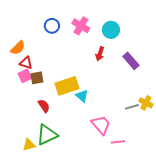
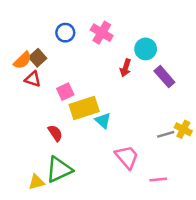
cyan circle: (111, 30) -> (146, 49), moved
pink square: (25, 76) -> (65, 92), moved
brown square: (37, 78) -> (38, 58), moved, turned -32
pink line: (118, 142) -> (158, 180), moved

